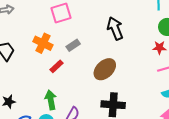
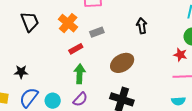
black arrow: (115, 28) -> (142, 26), size x0.7
green arrow: (51, 100) -> (80, 74), moved

